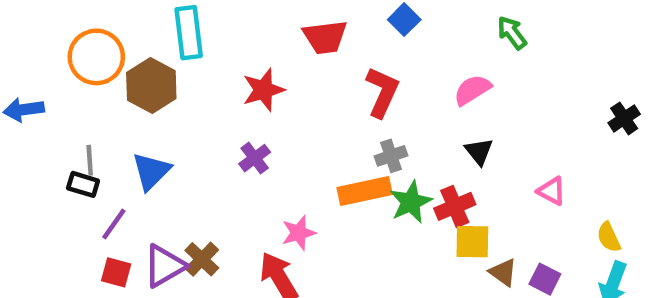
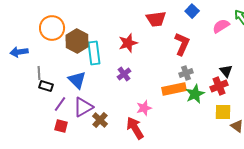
cyan rectangle: (189, 33) -> (94, 53), moved
pink semicircle: (472, 90) -> (221, 26), moved
gray line: (90, 160) -> (39, 73), moved
blue triangle: (151, 171) -> (77, 80), turned -30
red cross: (455, 206) -> (219, 86), moved
purple triangle: (164, 266) -> (83, 107), moved

